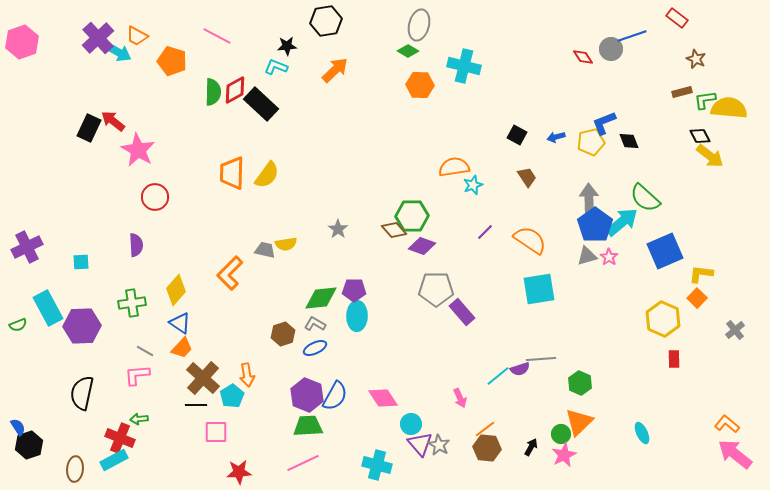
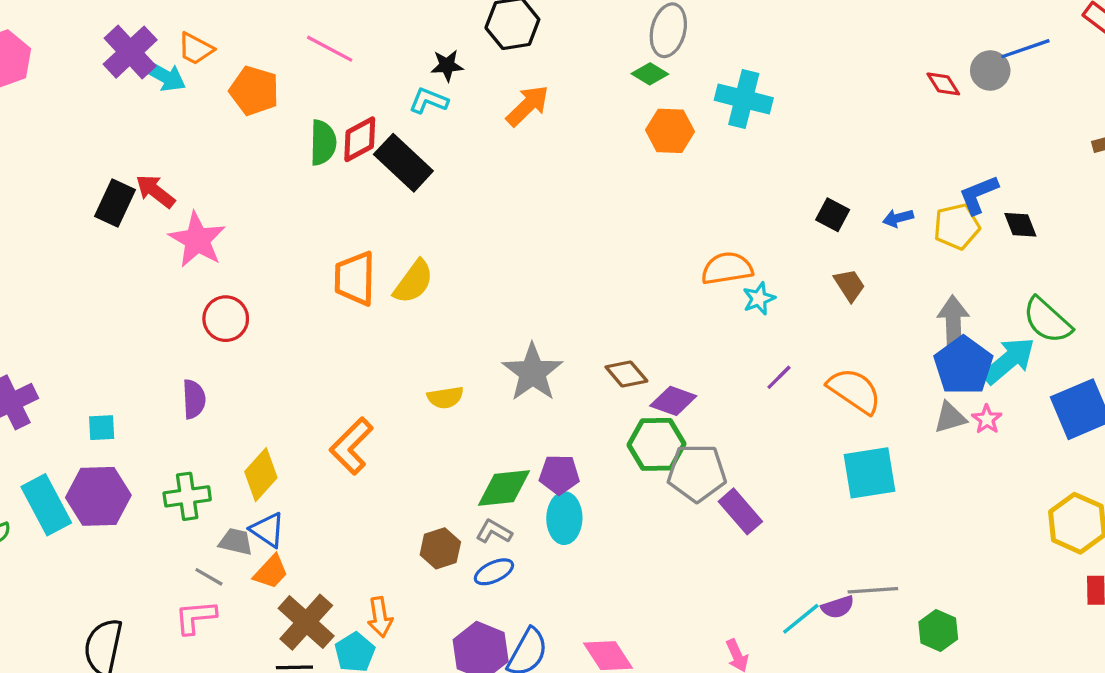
green hexagon: (412, 216) -> (657, 444), moved
gray star: (338, 229) -> (533, 372), size x1.8
gray trapezoid: (265, 250) -> (236, 542), moved
purple hexagon: (82, 326) -> (98, 496), moved

